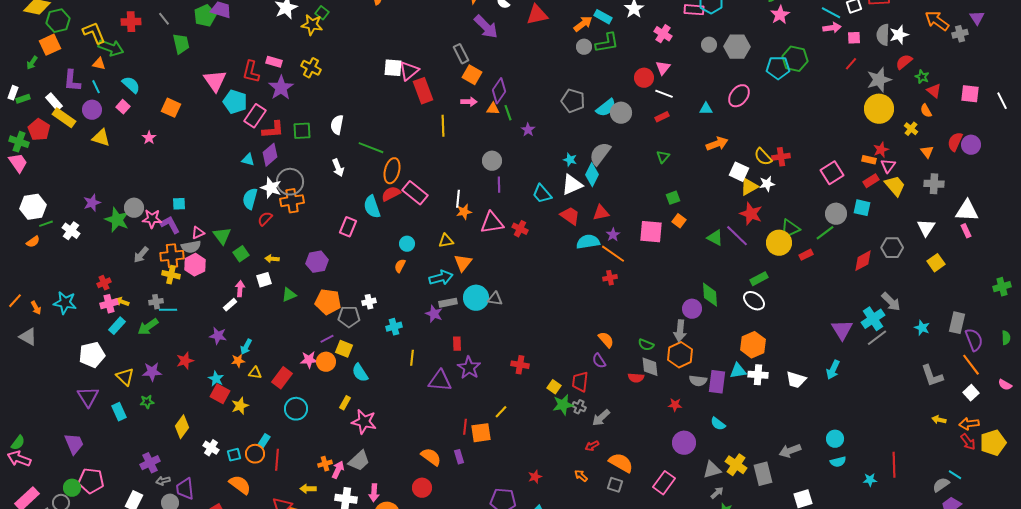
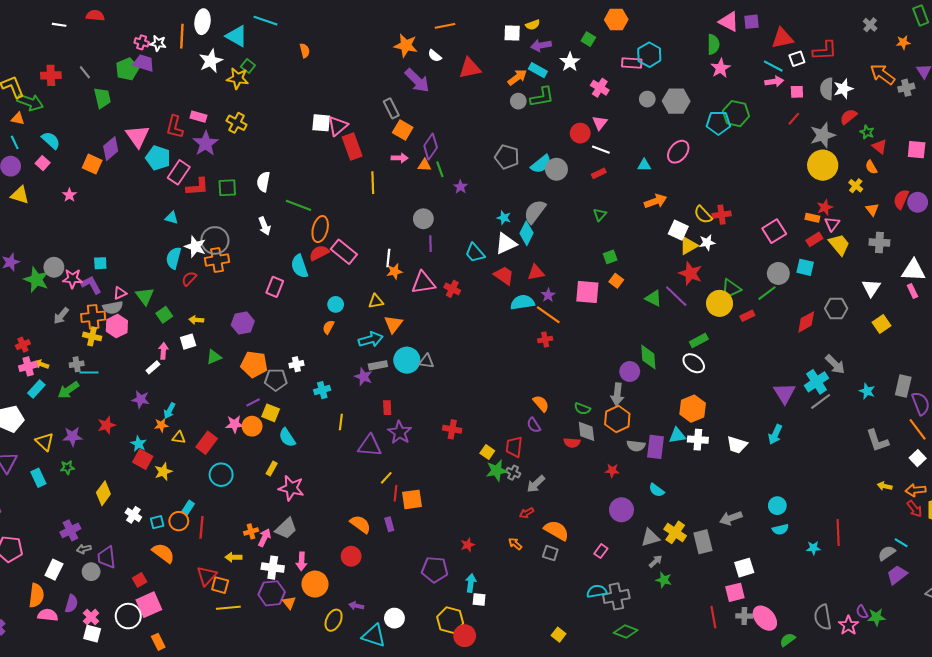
purple diamond: (270, 155) -> (111, 149), moved
yellow line: (501, 412) -> (386, 478), moved
pink rectangle: (664, 483) -> (601, 551), size x0.6

